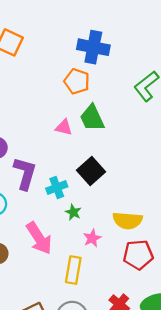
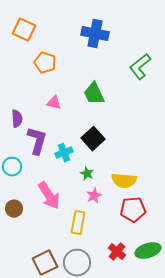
orange pentagon: (77, 81) -> (45, 63), moved
pink triangle: (64, 127) -> (54, 103), moved
green star: (73, 212) -> (87, 174), moved

